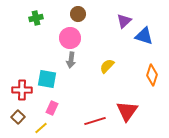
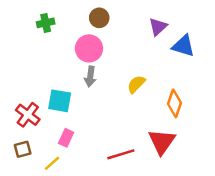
orange diamond: (152, 75) -> (174, 103), moved
red cross: (22, 90) -> (28, 115), turned 36
brown square: (18, 117) -> (23, 149), turned 32

